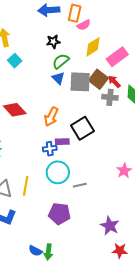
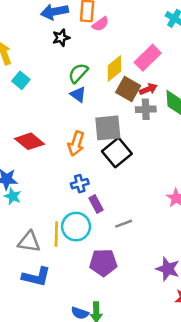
black star: (53, 42) -> (61, 38), moved
yellow diamond: (93, 47) -> (114, 68), moved
gray square: (80, 82) -> (108, 128), moved
red arrow: (114, 82) -> (148, 89), turned 120
purple rectangle: (62, 142) -> (96, 204), moved, turned 72
cyan circle: (58, 172) -> (76, 227), moved

